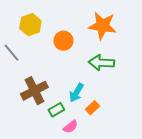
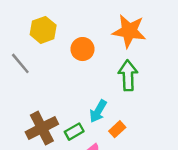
green arrow: (101, 63) -> (128, 75), turned 85
brown cross: (34, 91) -> (42, 128), moved

